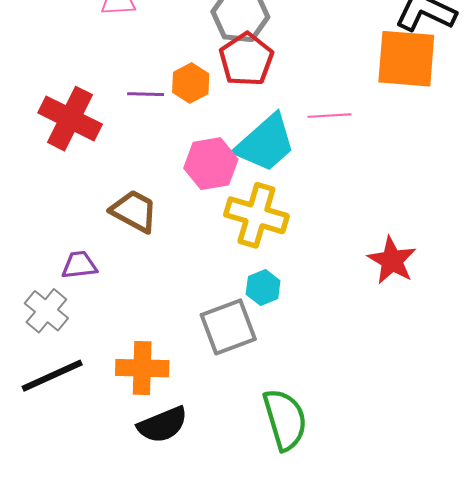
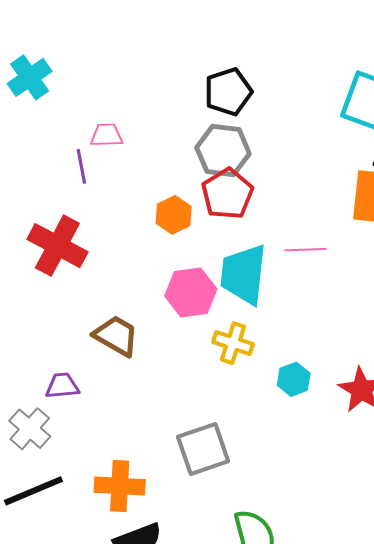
purple line: (146, 94) -> (81, 166), moved, turned 76
cyan trapezoid: (265, 143) -> (244, 274), turned 136
yellow cross: (256, 215) -> (233, 343), size x0.7
cyan hexagon: (263, 288) -> (294, 379), moved

